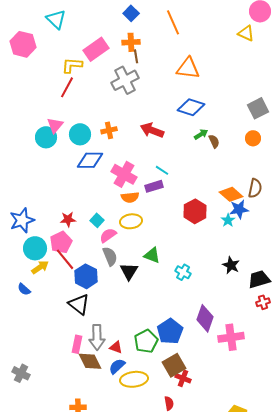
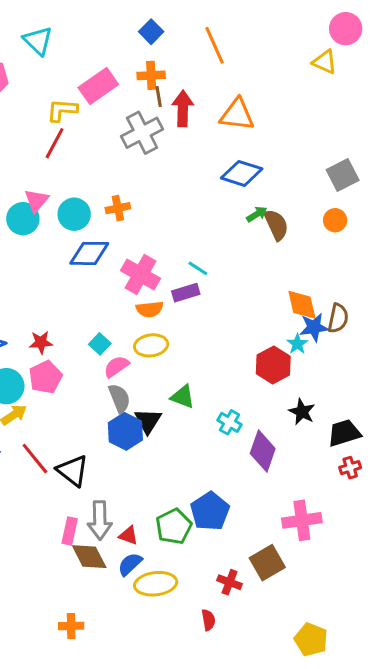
red arrow: (152, 130) -> (183, 109), moved, turned 70
brown semicircle: (214, 141) -> (276, 225), size x1.5
brown semicircle: (255, 188) -> (338, 318), moved
orange diamond: (231, 194) -> (302, 305), turned 35
red hexagon: (195, 211) -> (273, 365), moved
red star: (68, 219) -> (41, 342), moved
red line: (65, 259) -> (35, 459), moved
blue hexagon: (86, 276) -> (125, 431), moved
purple diamond: (205, 318) -> (263, 451), moved
brown square: (174, 365) -> (267, 563), moved

